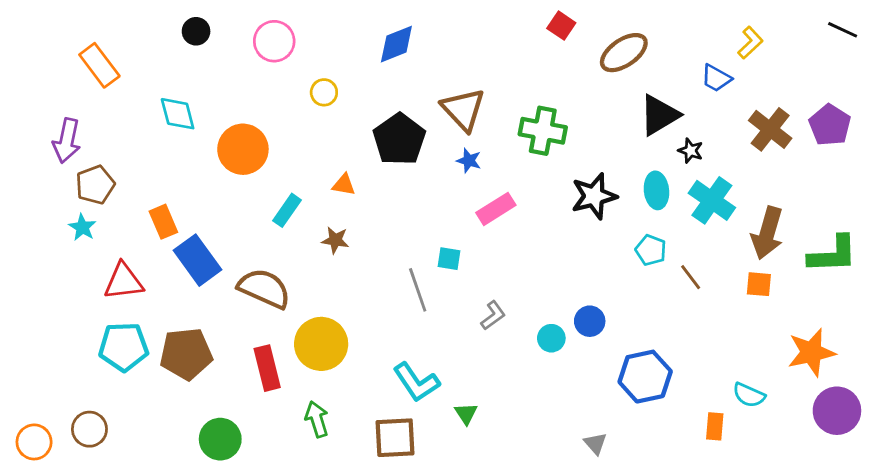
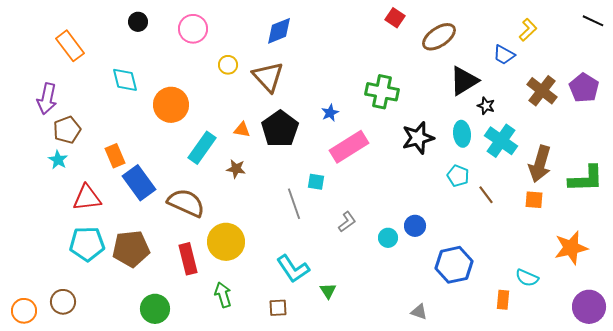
brown triangle: (463, 109) -> (268, 77), moved
black pentagon: (399, 139) -> (280, 129), moved
blue star: (469, 161) -> (330, 113), turned 30
pink rectangle: (496, 209) -> (349, 147), size x1.4
cyan rectangle: (287, 210) -> (202, 148), size x1.4
purple circle: (837, 411) -> (589, 307), moved
brown square: (395, 438) -> (278, 308), size x0.6
gray triangle: (595, 443) -> (419, 312), turned -30

